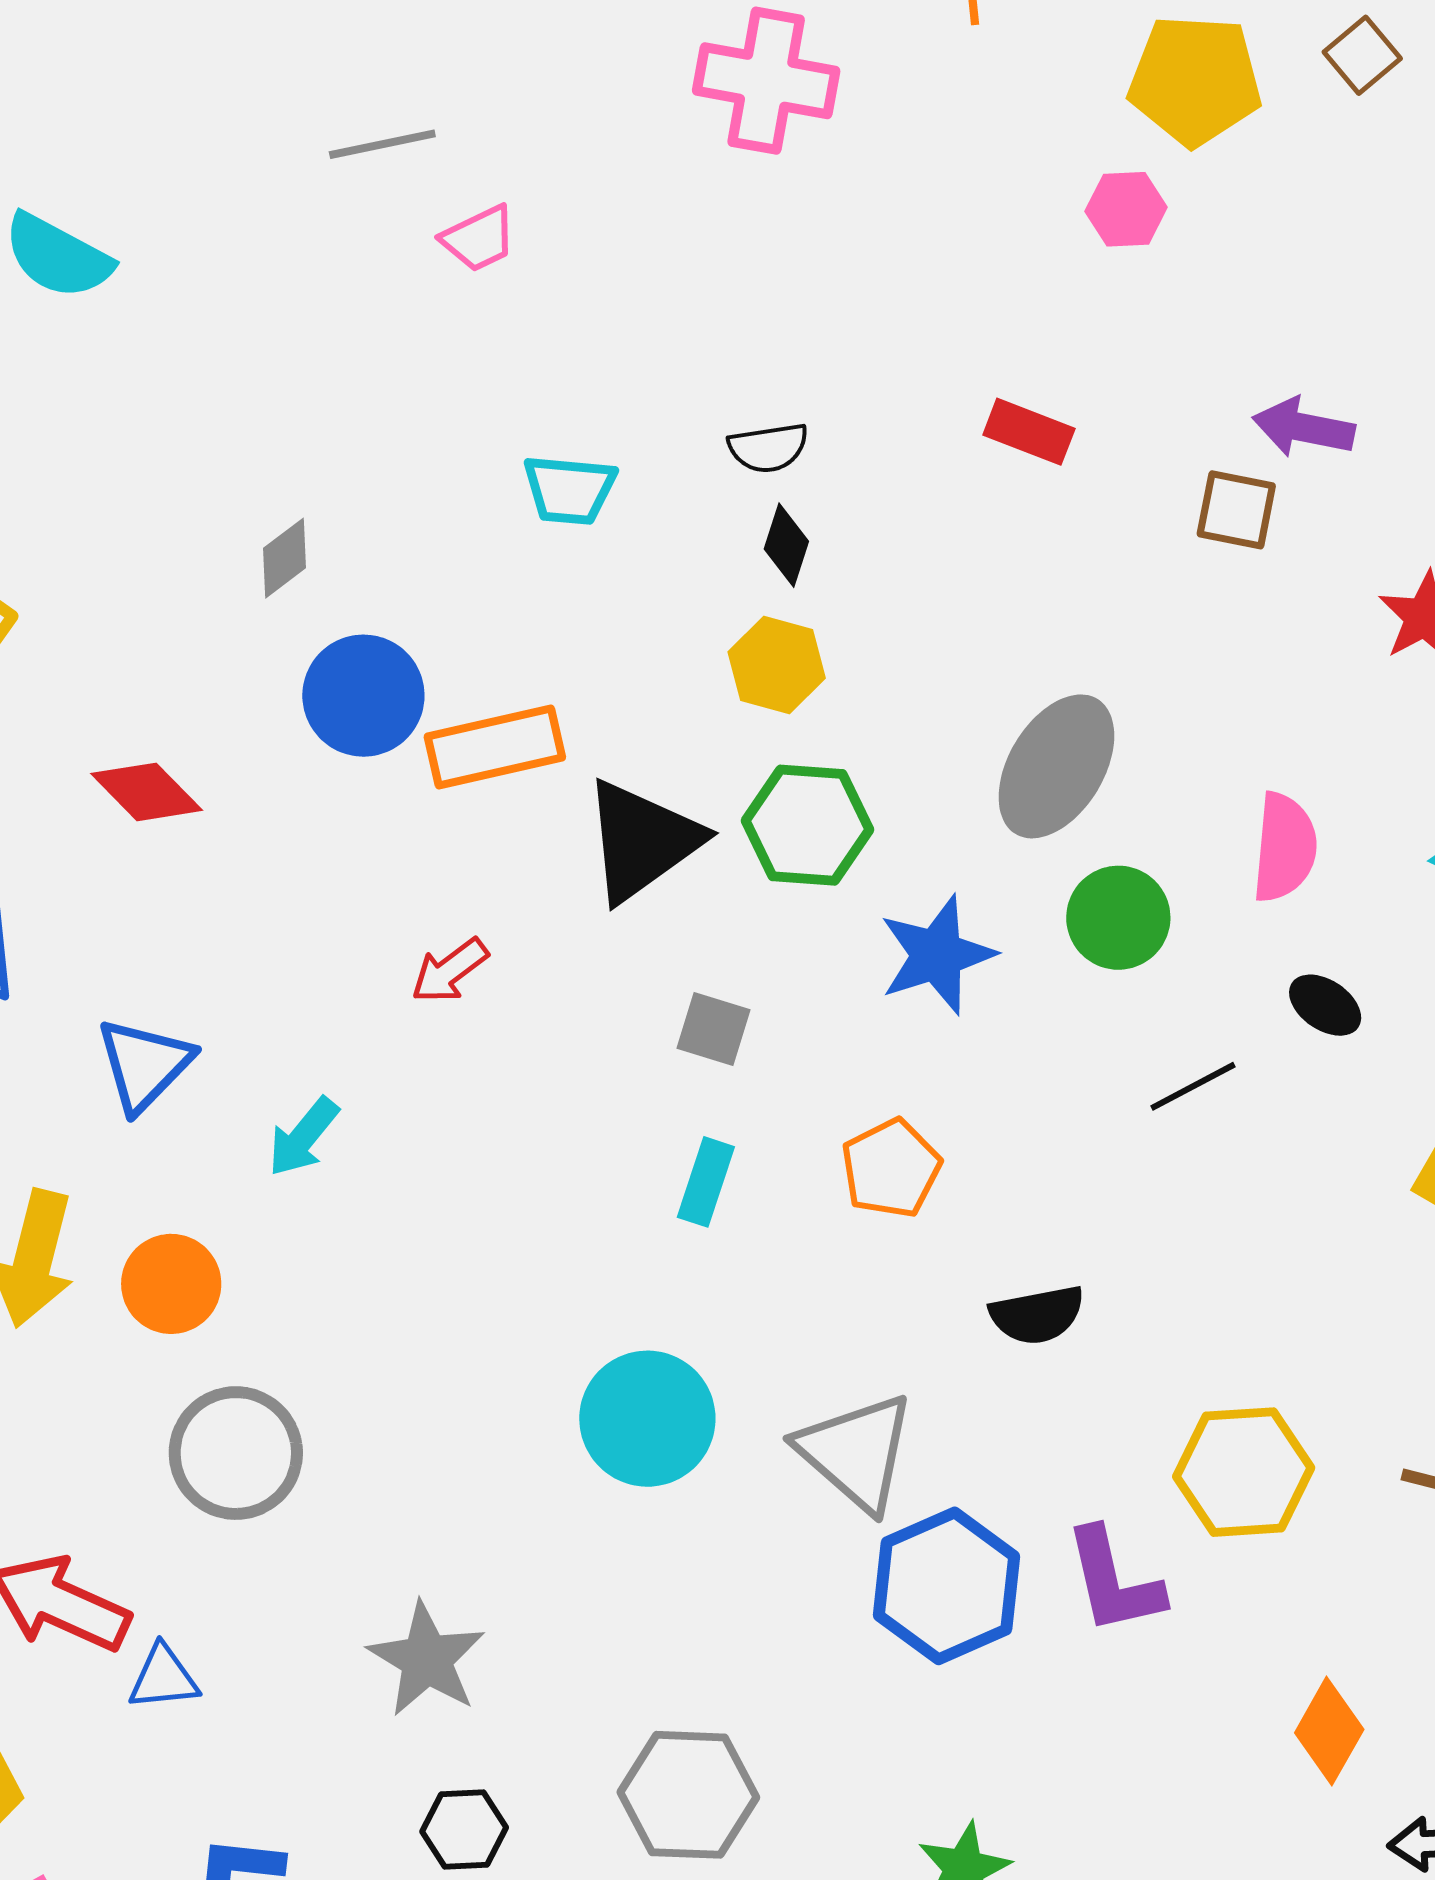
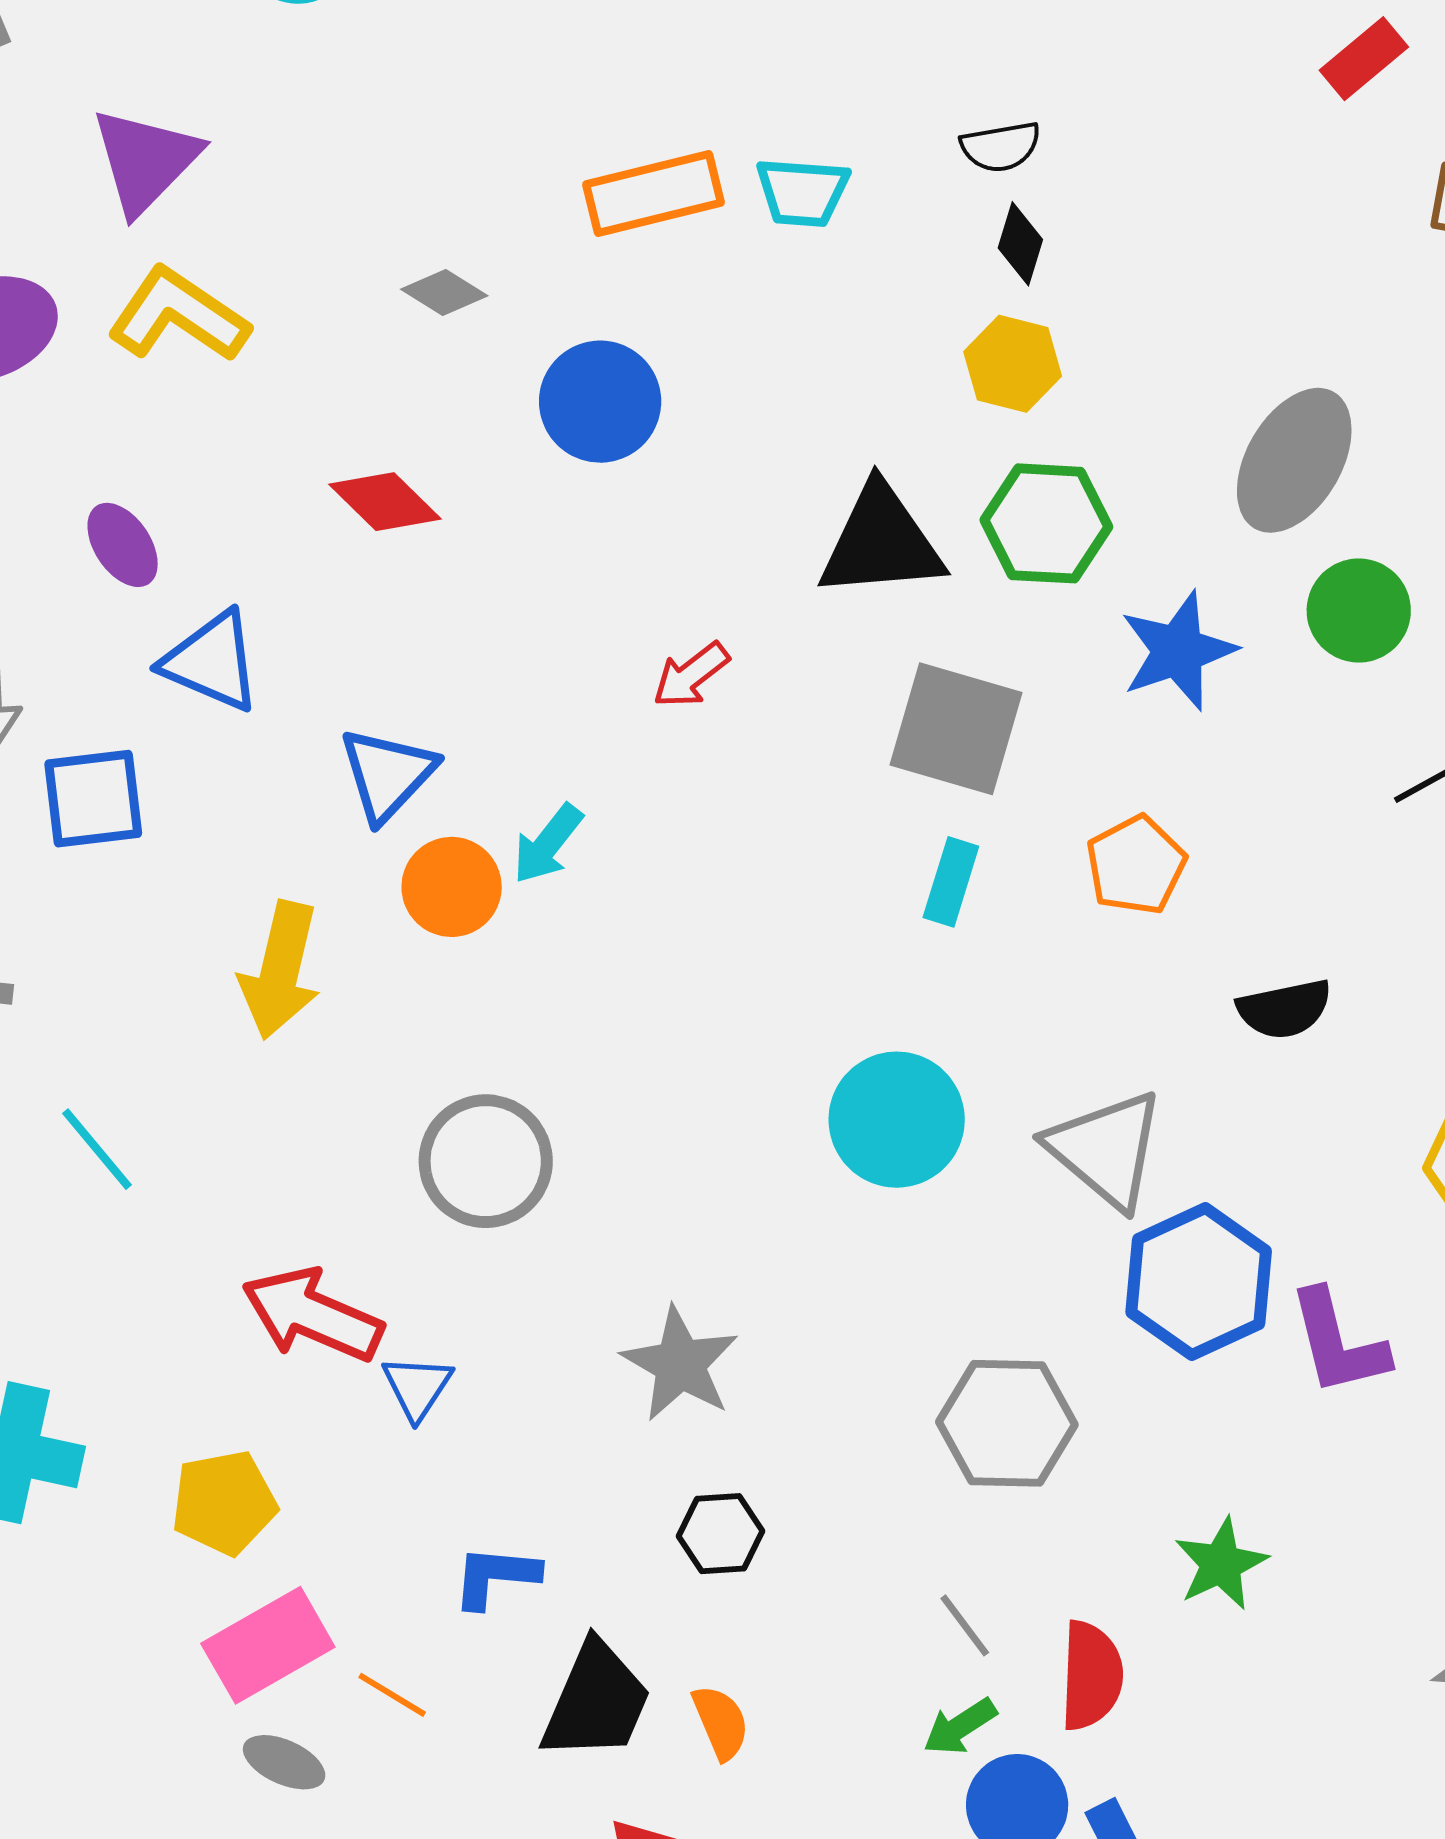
red rectangle: (1029, 432) -> (1364, 59), moved, turned -60
gray diamond: (284, 558) -> (444, 293), moved, turned 70
orange rectangle: (495, 747) -> (653, 193), moved
black triangle: (642, 841) -> (881, 542), turned 32
gray square: (714, 1029) -> (956, 729), size x1.8
orange circle: (171, 1284) -> (452, 887), moved
purple L-shape: (1114, 1581) -> (1338, 1343), moved
blue triangle: (163, 1678) -> (417, 1387), turned -50
gray hexagon: (688, 1795) -> (1007, 1423), moved

